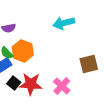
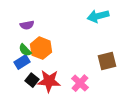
cyan arrow: (64, 23) -> (98, 16), moved

